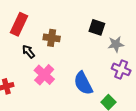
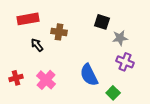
red rectangle: (19, 24) -> (28, 19), turned 55
pink cross: (44, 75) -> (46, 80), moved

